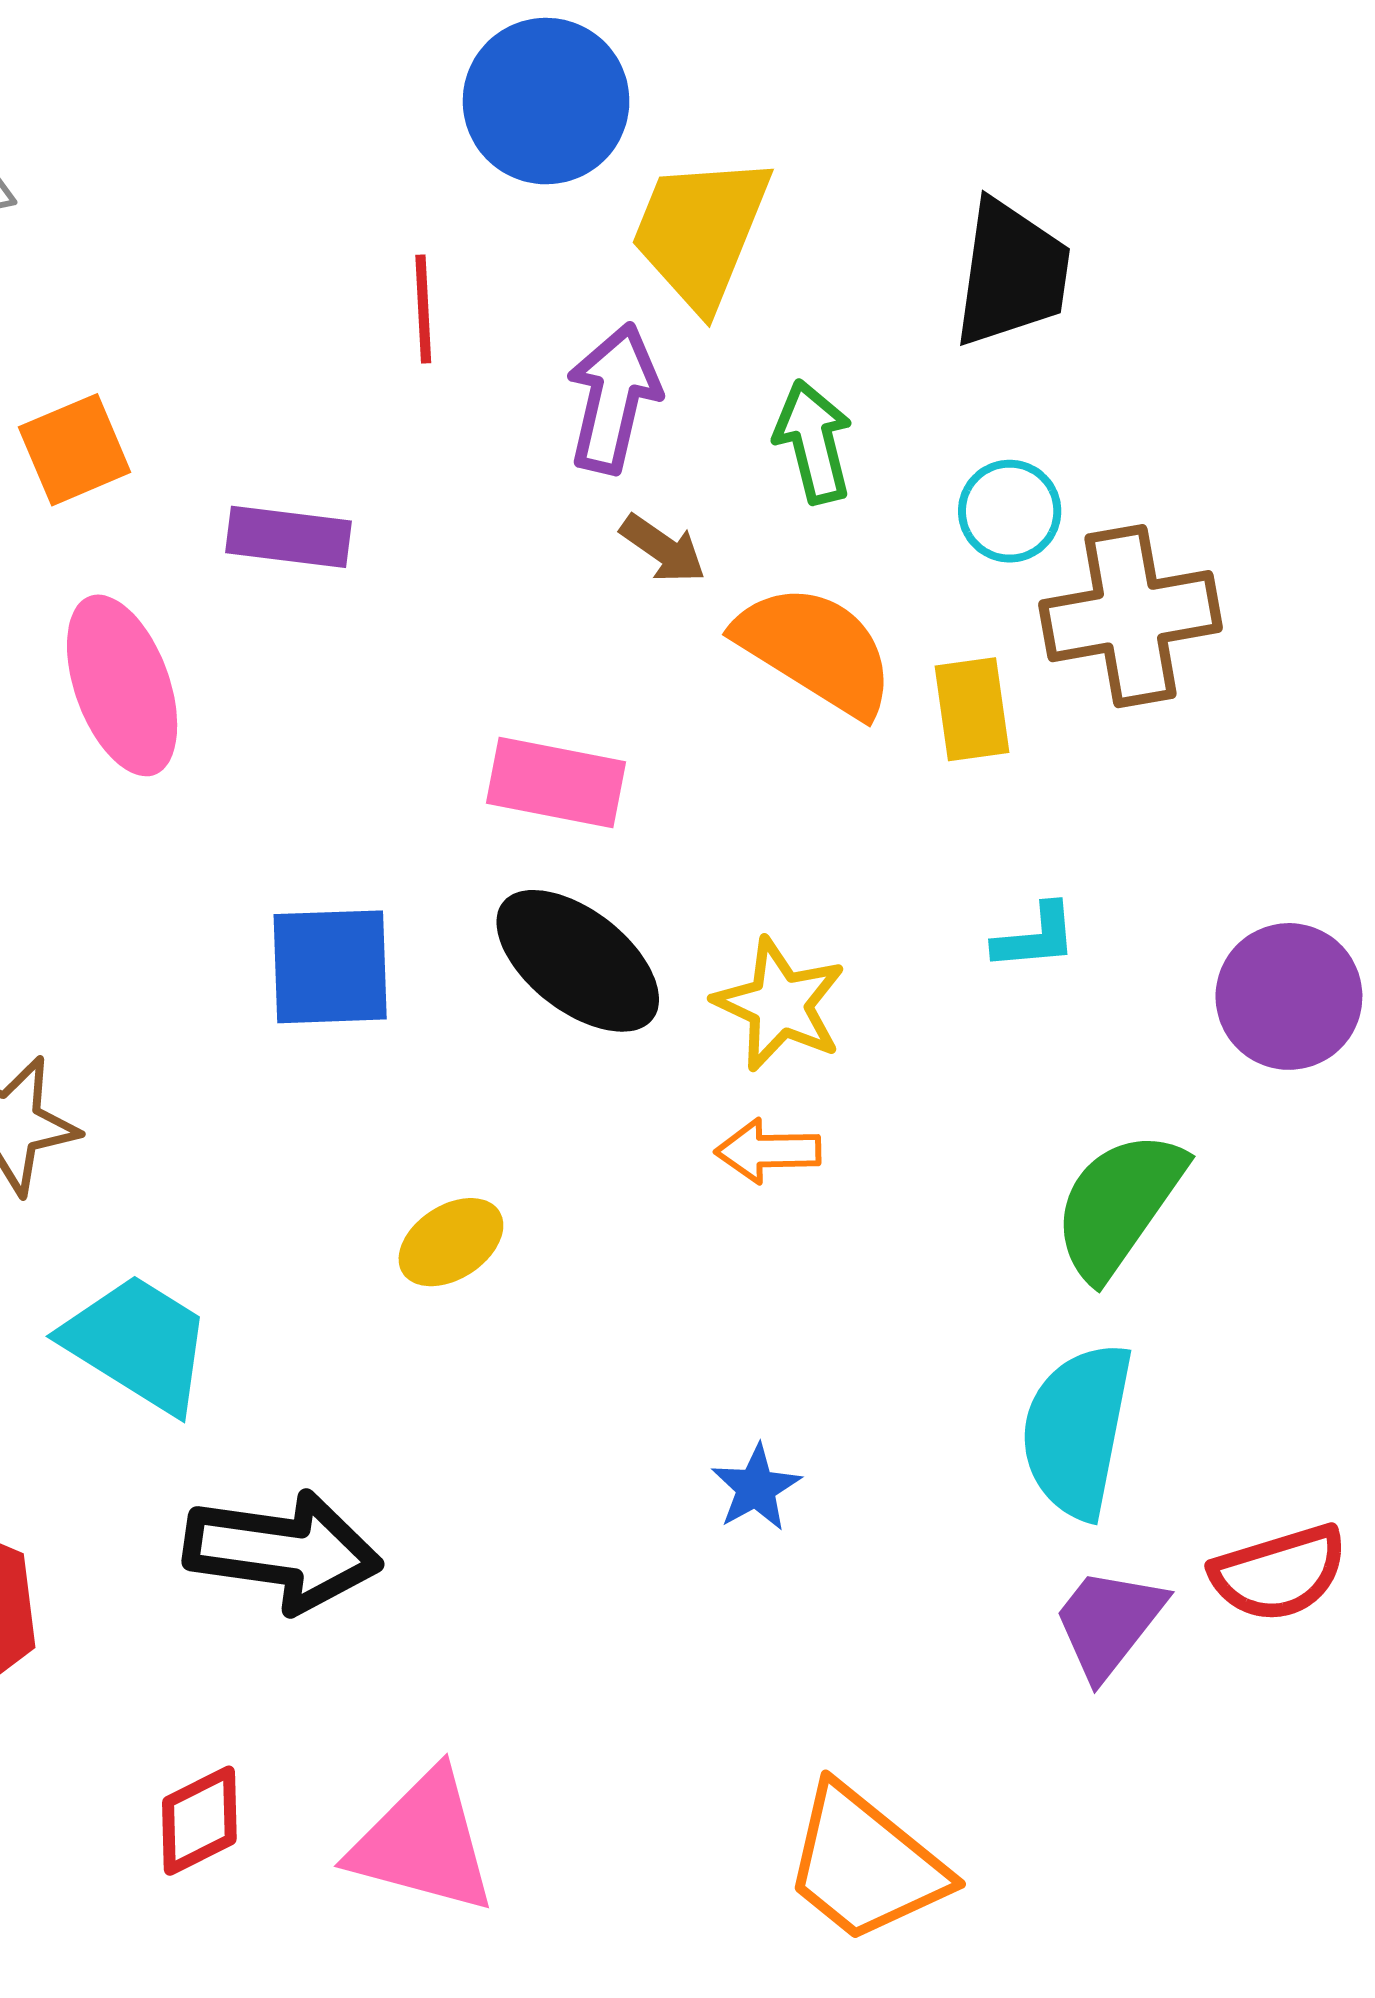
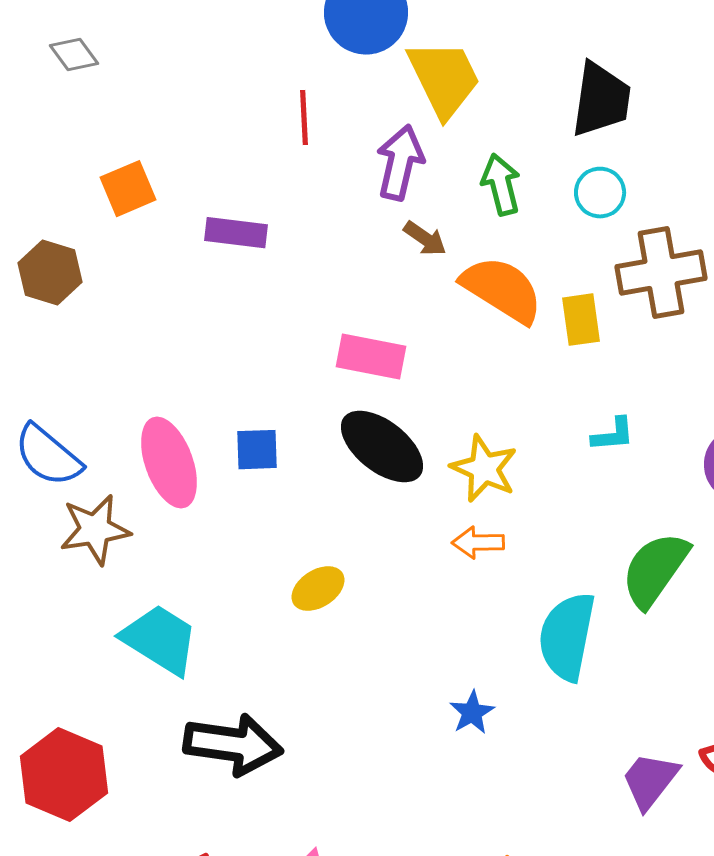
yellow trapezoid: (701, 232) -> (444, 79), turned 132
cyan circle: (1010, 511) -> (600, 193), moved
pink ellipse: (122, 685) -> (169, 463), moved
blue square: (330, 967) -> (257, 450), size x0.7
cyan semicircle: (1077, 1430) -> (567, 637), moved

